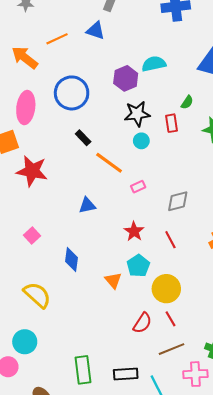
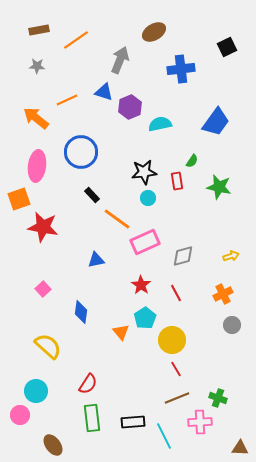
purple hexagon: (126, 78) -> (130, 107), moved
pink rectangle: (138, 187) -> (145, 242), size x2.0
red semicircle: (142, 323) -> (88, 384), moved

